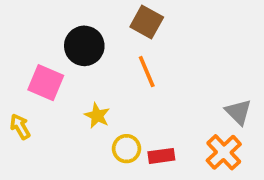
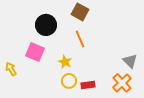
pink square: (46, 83) -> (35, 52), moved
yellow star: (97, 116) -> (65, 62), moved

